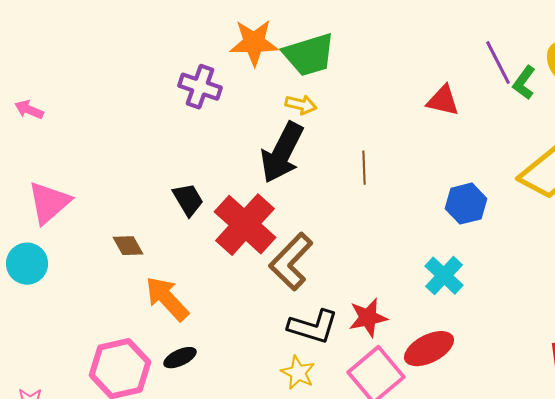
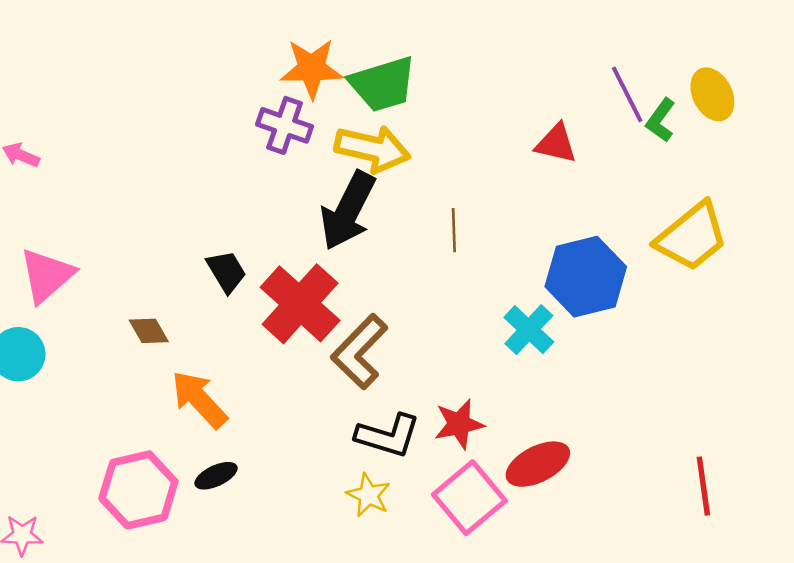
purple cross: (200, 87) -> (285, 125), moved
yellow arrow: (301, 105) -> (372, 149), size x1.8
blue hexagon: (466, 204) -> (586, 277), size x1.5
cyan cross: (444, 276) -> (529, 330), moved

